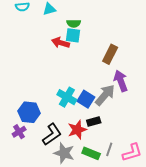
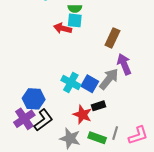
red star: (77, 130) -> (82, 115), turned -30
purple cross: (19, 132) -> (24, 119), size x1.5
black L-shape: (52, 134) -> (43, 120), moved

